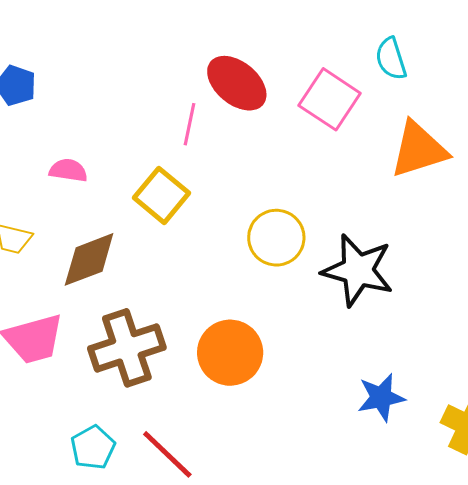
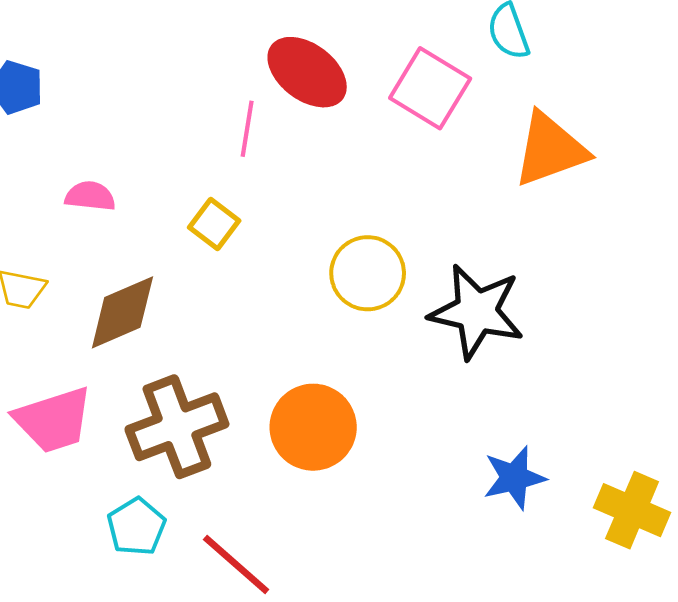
yellow square: (161, 195) -> (214, 224), size x0.7
cyan pentagon: (93, 447) -> (136, 527), moved

